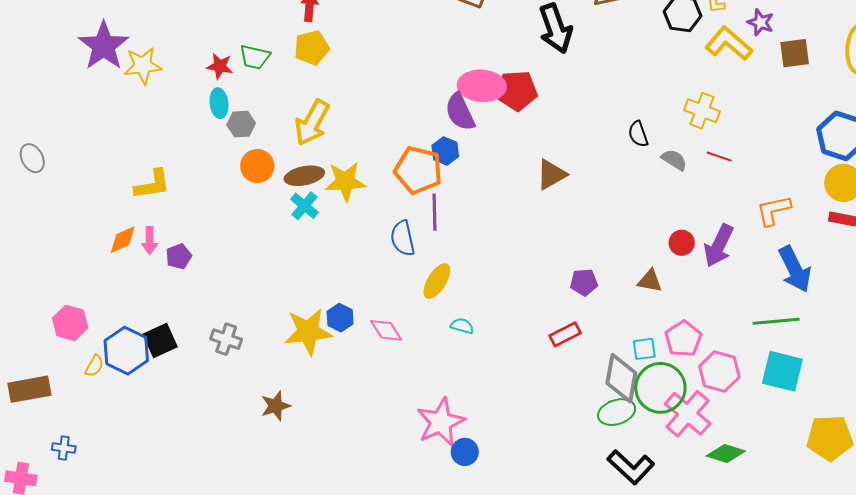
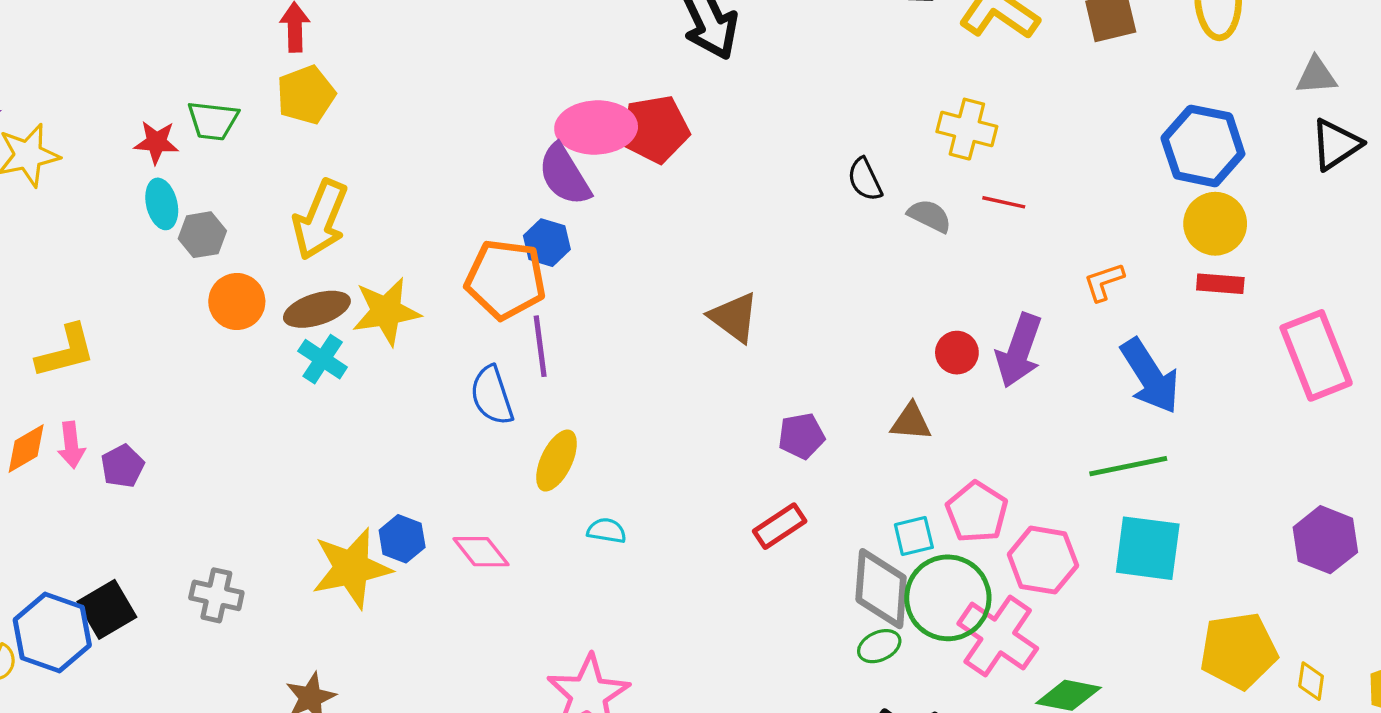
brown triangle: (551, 174) -> (734, 317), moved, turned -48
orange L-shape: (774, 210) -> (1104, 282), size x0.7
green ellipse: (617, 412) -> (879, 646), size x0.7

